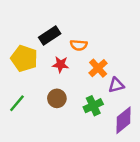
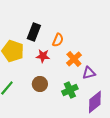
black rectangle: (50, 35) -> (34, 32), turned -36
orange semicircle: (79, 45) -> (58, 40), turned -72

